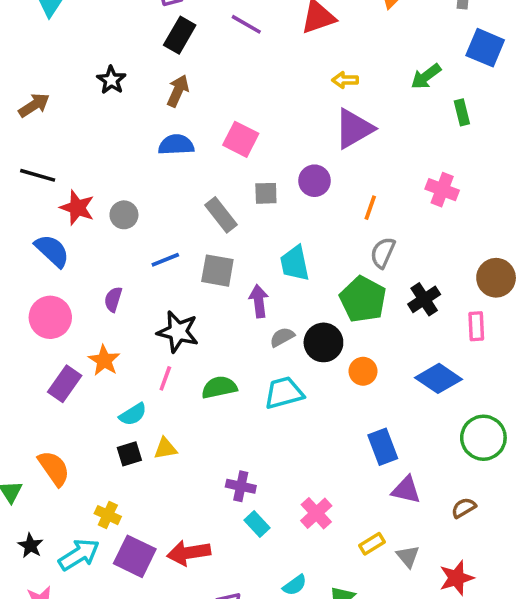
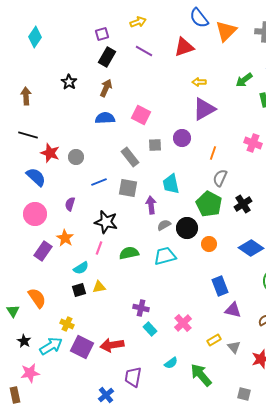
brown arrow: (34, 105) -> (26, 96), turned -60

